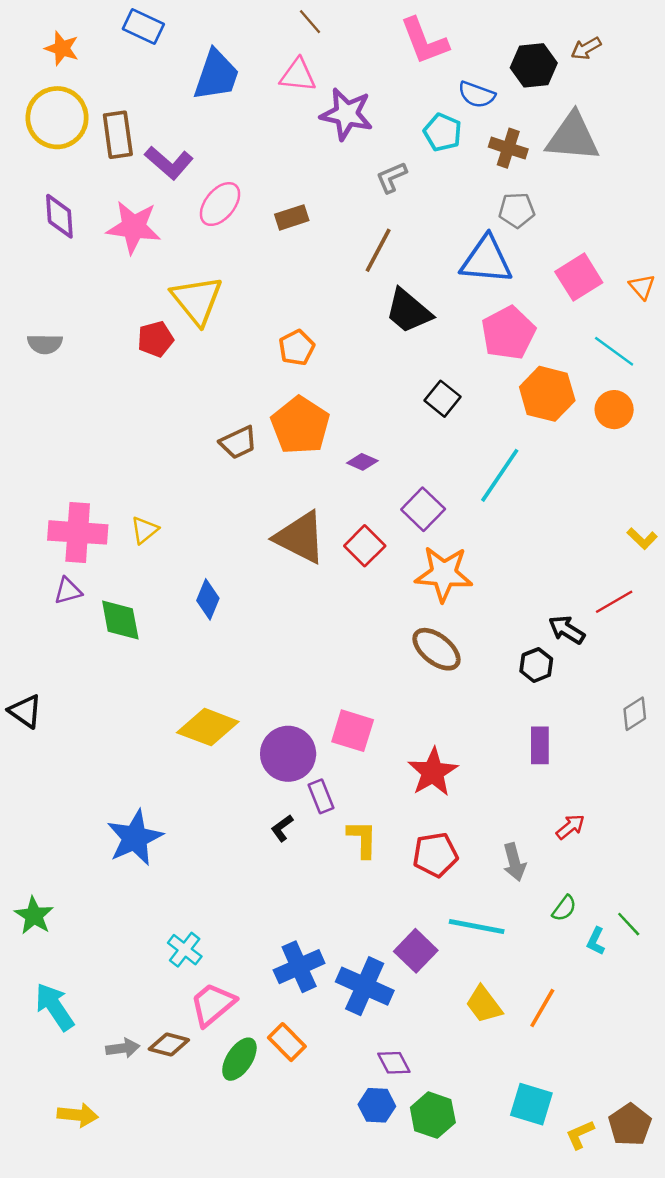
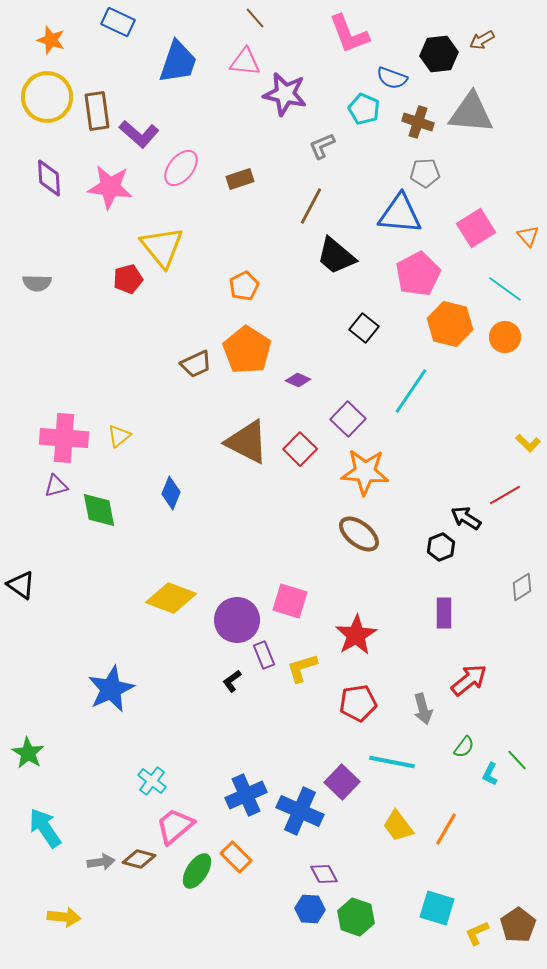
red arrow: (570, 827) -> (469, 680), size x1.5
yellow L-shape: (362, 839) -> (302, 668), moved, turned -108

